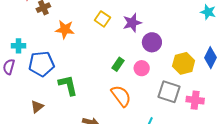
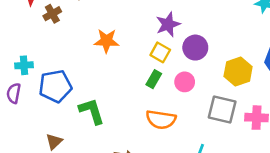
yellow square: (102, 19) -> (160, 52), moved
orange star: (65, 29) -> (107, 41), moved
orange semicircle: (121, 96) -> (161, 120), turned 140

